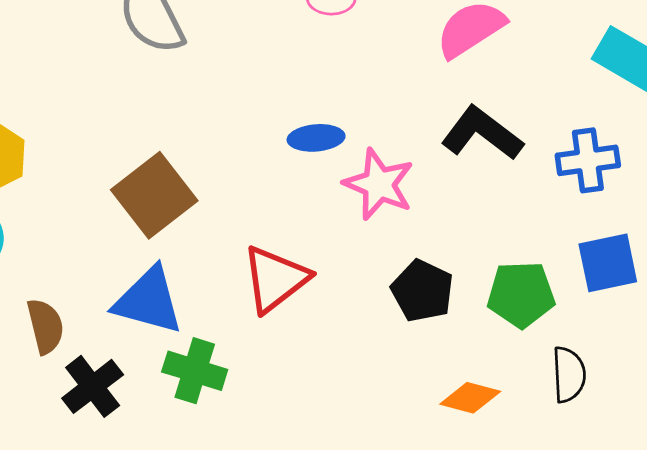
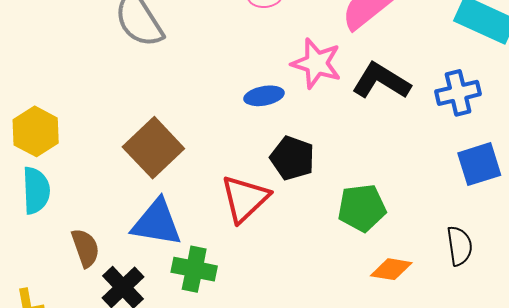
pink star: (379, 184) -> (316, 63), moved
black pentagon: (422, 291) -> (292, 158), moved
green pentagon: (521, 294) -> (362, 208), moved

